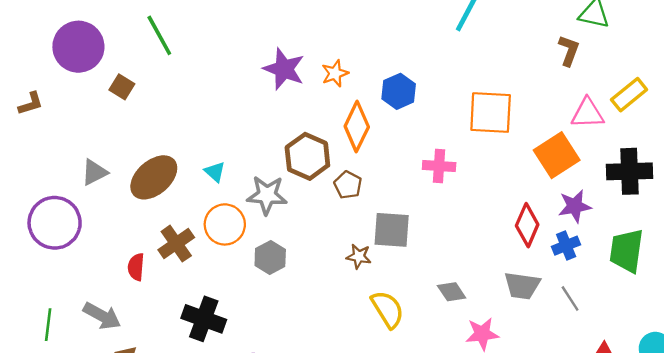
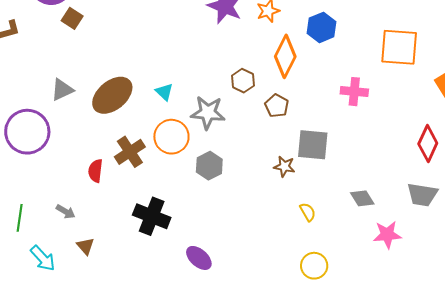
brown square: (122, 87) -> (72, 18), moved
brown hexagon: (307, 156) -> (243, 81), size x0.6
yellow semicircle: (388, 309) -> (308, 212), size x0.6
gray arrow: (102, 316) -> (66, 212), size x0.6

